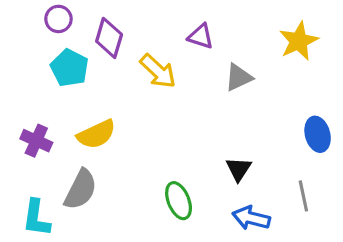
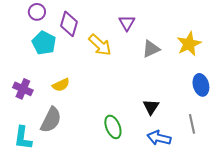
purple triangle: (201, 36) -> (127, 23), turned 42
yellow star: (299, 41) -> (189, 44), moved
yellow semicircle: (96, 134) -> (61, 85), size x0.7

